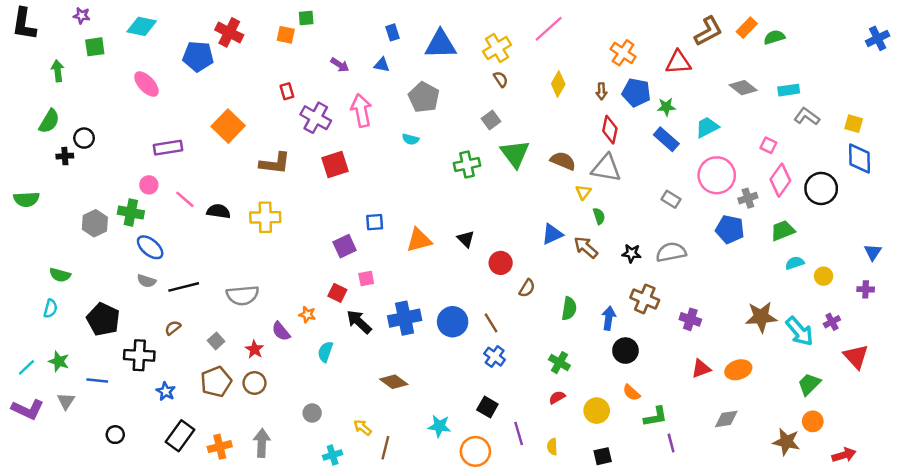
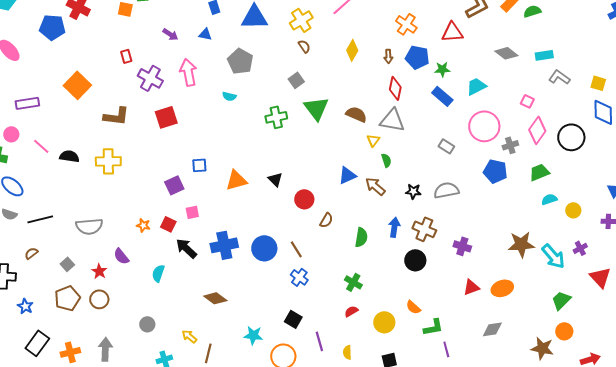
orange star: (307, 315) -> (143, 225), moved
blue arrow: (609, 318) -> (394, 227), moved
black circle: (625, 351) -> (415, 260), moved

